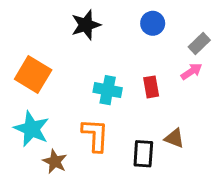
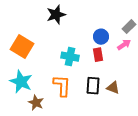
blue circle: (153, 23) -> (101, 37), moved
black rectangle: (143, 154) -> (93, 86), moved

